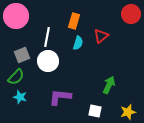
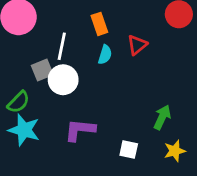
orange rectangle: (74, 21) -> (99, 24), turned -35
gray square: (22, 55) -> (42, 70), moved
green arrow: (109, 85) -> (162, 117), moved
cyan star: (20, 97) -> (24, 130), size x1.6

